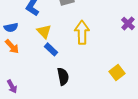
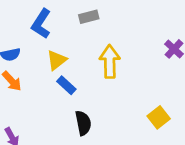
yellow triangle: (44, 31) -> (57, 60), turned 35

